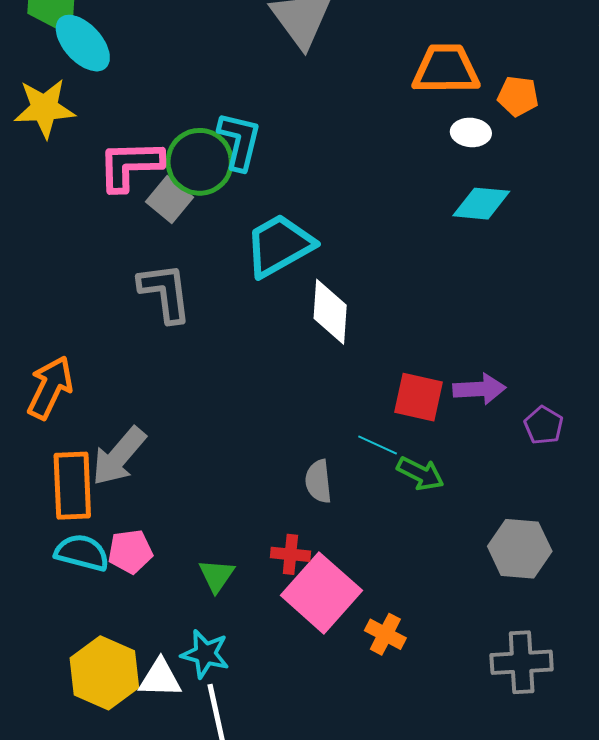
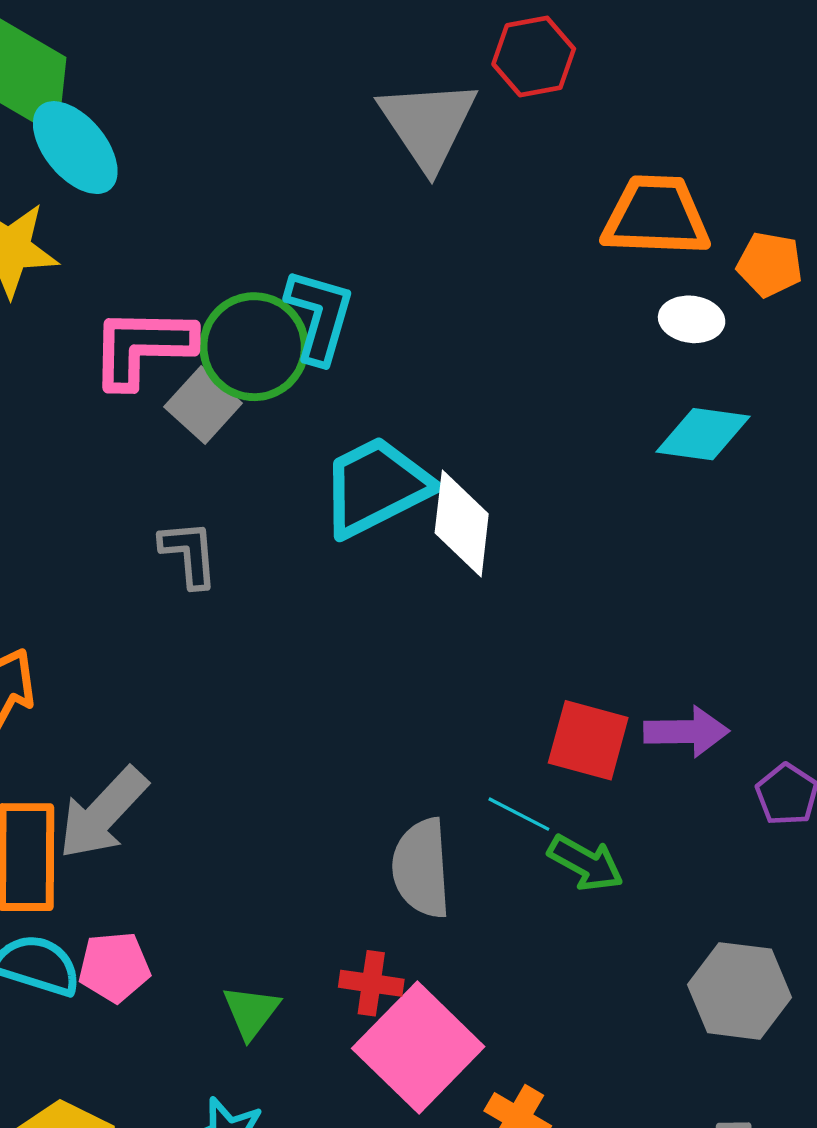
gray L-shape: (165, 292) -> (189, 554), size x0.7
white diamond: (330, 312) -> (462, 523), moved
gray semicircle: (318, 481) -> (421, 868), size x1.4

